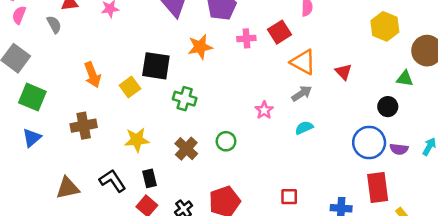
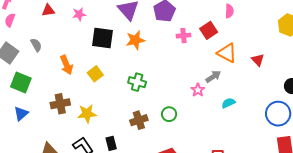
gray semicircle: (54, 24) -> (36, 45), moved
orange star: (200, 47) -> (135, 40), moved
black square: (156, 66) -> (102, 38), moved
gray arrow: (302, 93) -> (213, 77), moved
yellow star: (137, 140) -> (87, 114), moved
brown cross: (186, 149) -> (139, 120), turned 30

